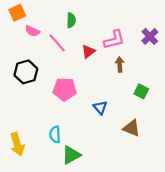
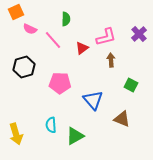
blue triangle: (100, 108) -> (93, 100), size x1.5
green triangle: (71, 155) -> (75, 136), moved

